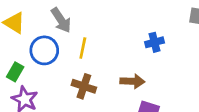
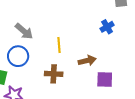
blue cross: (155, 42) -> (107, 27), moved
yellow line: (83, 48) -> (59, 45), moved

